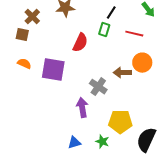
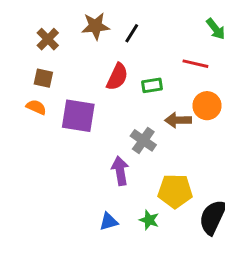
black line: (111, 13) -> (132, 33), moved
green rectangle: (104, 30) -> (152, 85), moved, turned 64
brown square: (22, 35) -> (43, 78), moved

